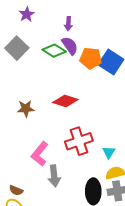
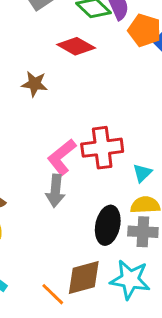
red diamond: (65, 101) -> (76, 46), moved
pink L-shape: (40, 154) -> (62, 157), moved

